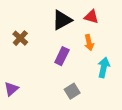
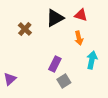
brown cross: (20, 38) -> (25, 29), moved
purple rectangle: (62, 56) -> (55, 64), moved

